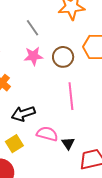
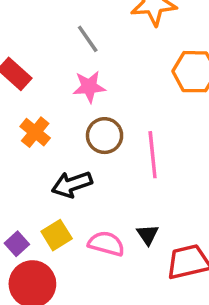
brown circle: (63, 57) -> (105, 136), moved
pink semicircle: (47, 134) -> (106, 244), moved

